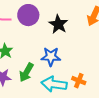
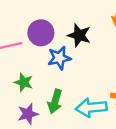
blue star: (51, 57) -> (59, 58), moved

